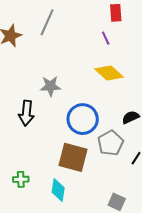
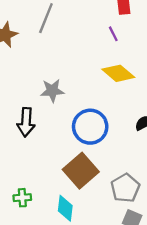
gray pentagon: (111, 143) -> (125, 188), moved
brown square: (73, 157) -> (81, 171), turned 36

